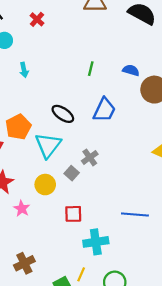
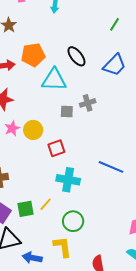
cyan triangle: (48, 145) -> (54, 80), turned 36
gray square: (72, 173) -> (67, 111), turned 32
yellow circle: (45, 185) -> (33, 130), moved
red square: (73, 214) -> (56, 148), turned -36

